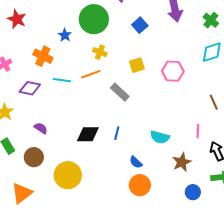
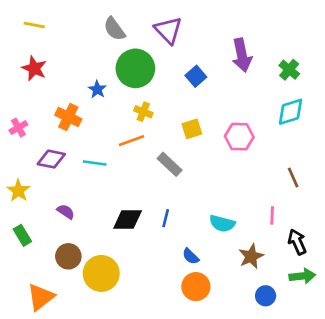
cyan line: (62, 80) -> (95, 163), moved
brown circle: (34, 157) -> (68, 256), moved

